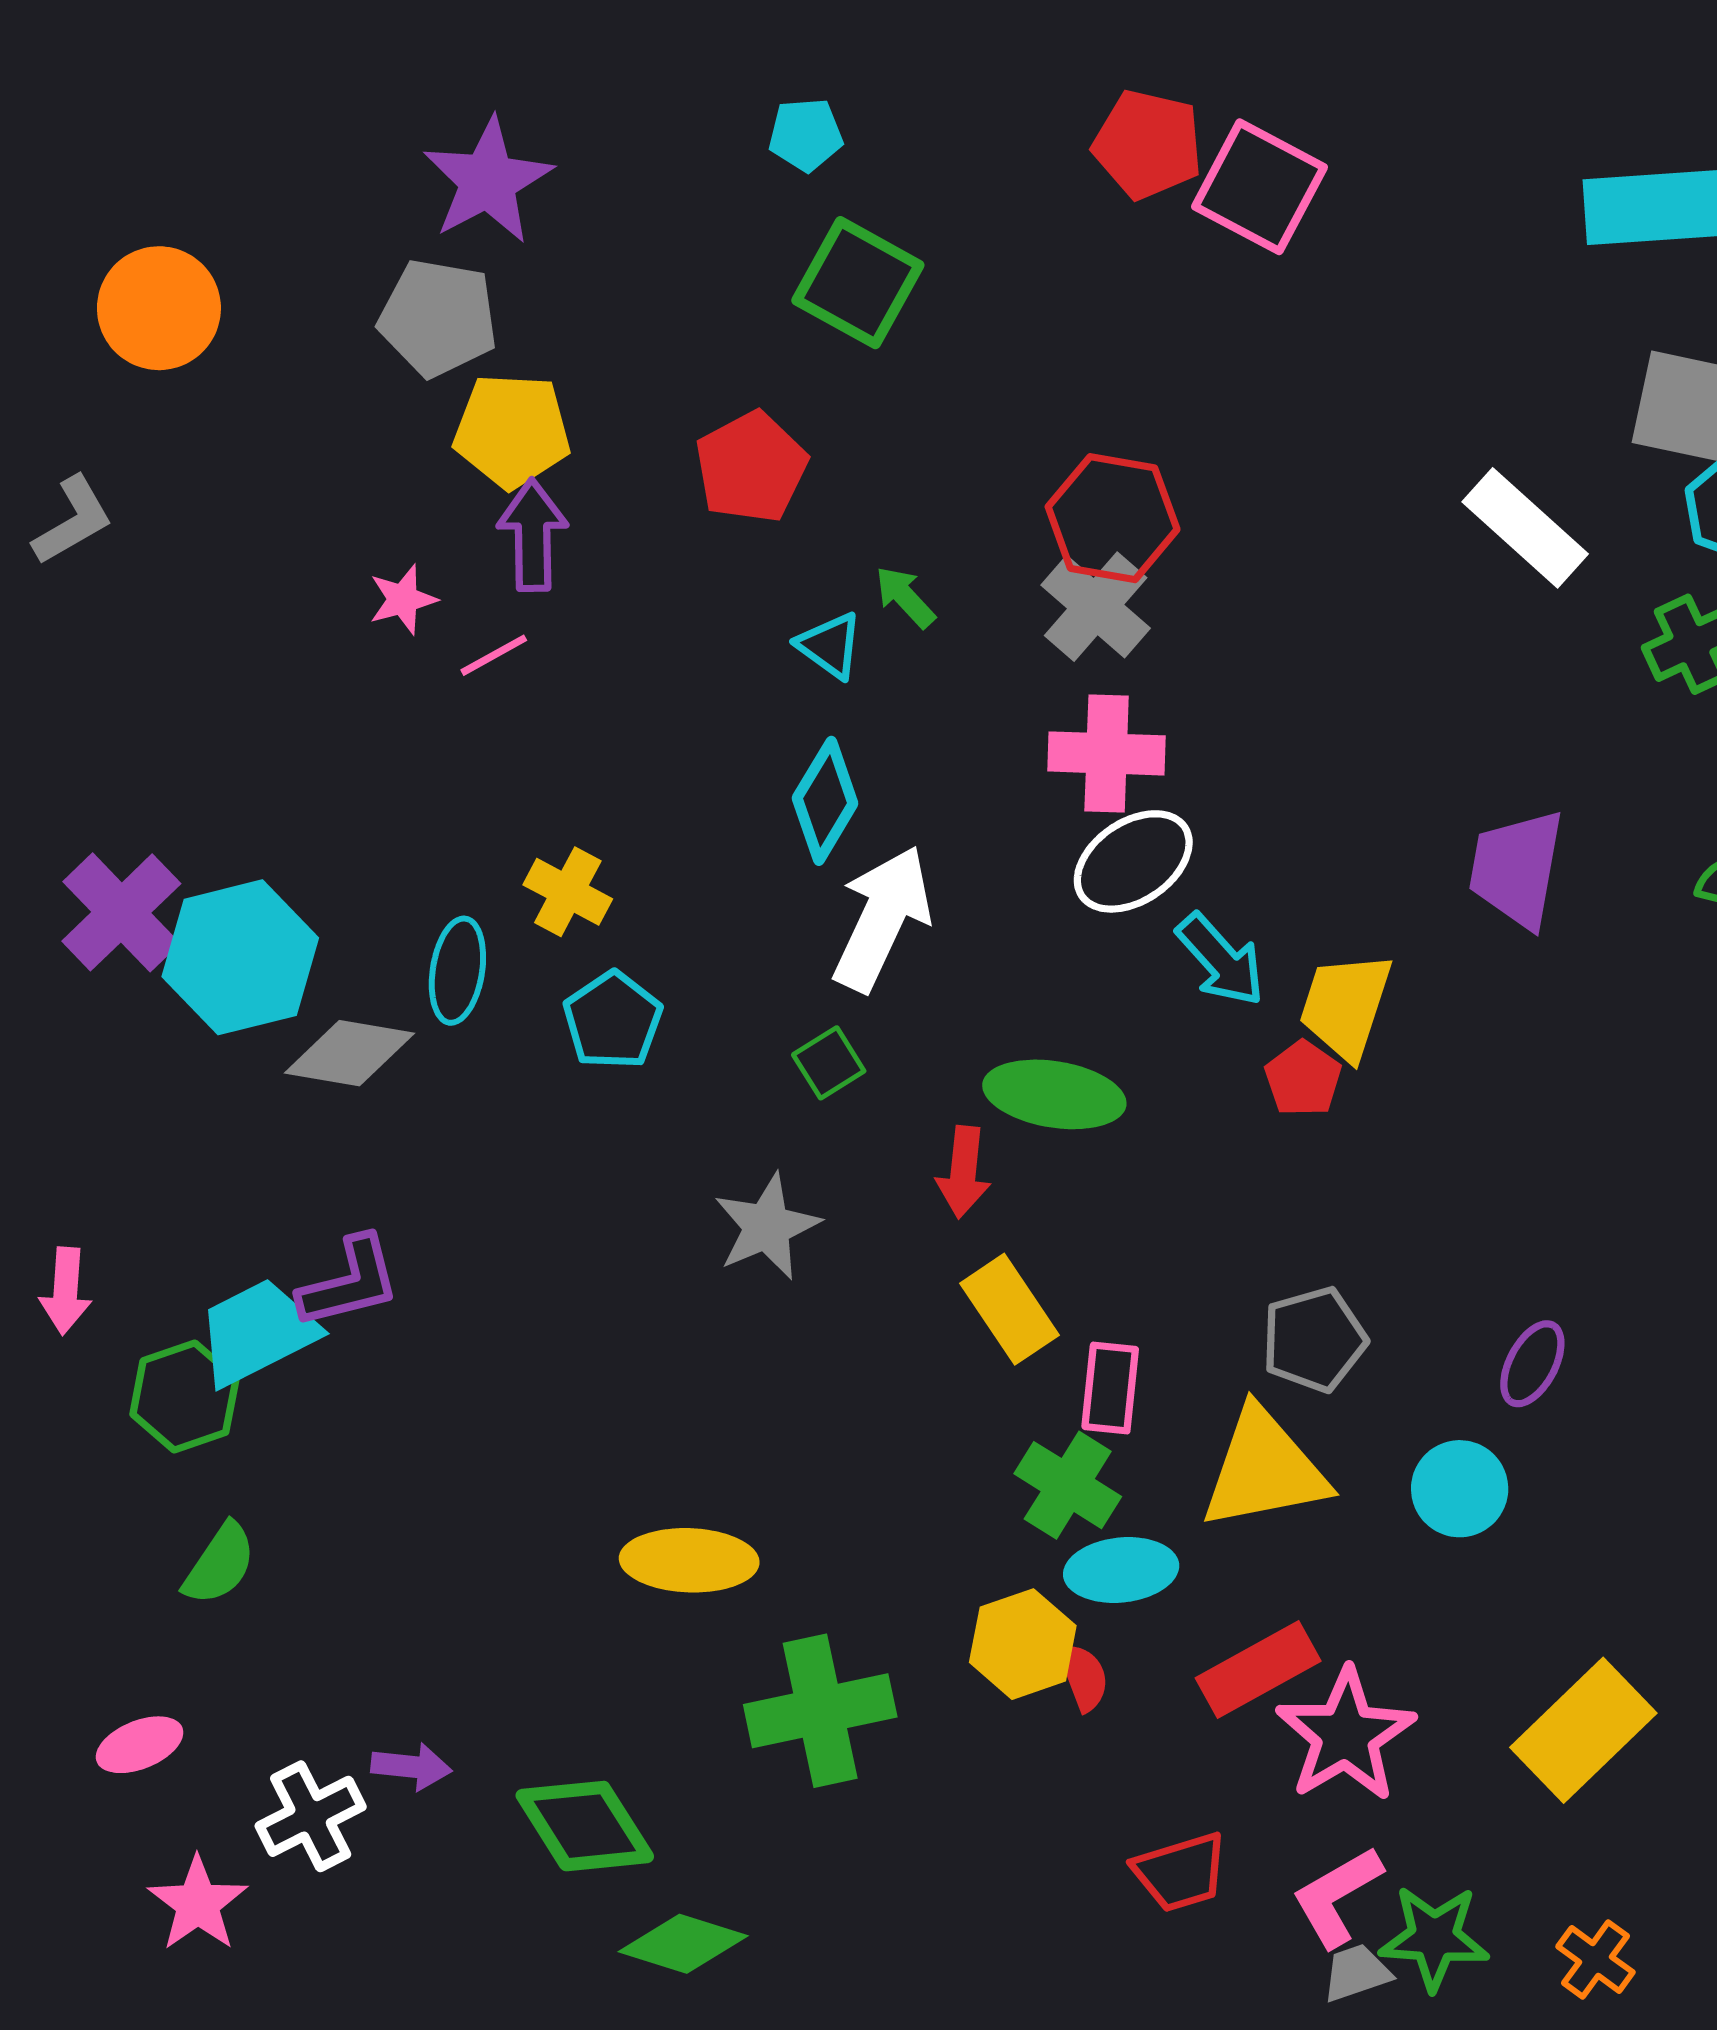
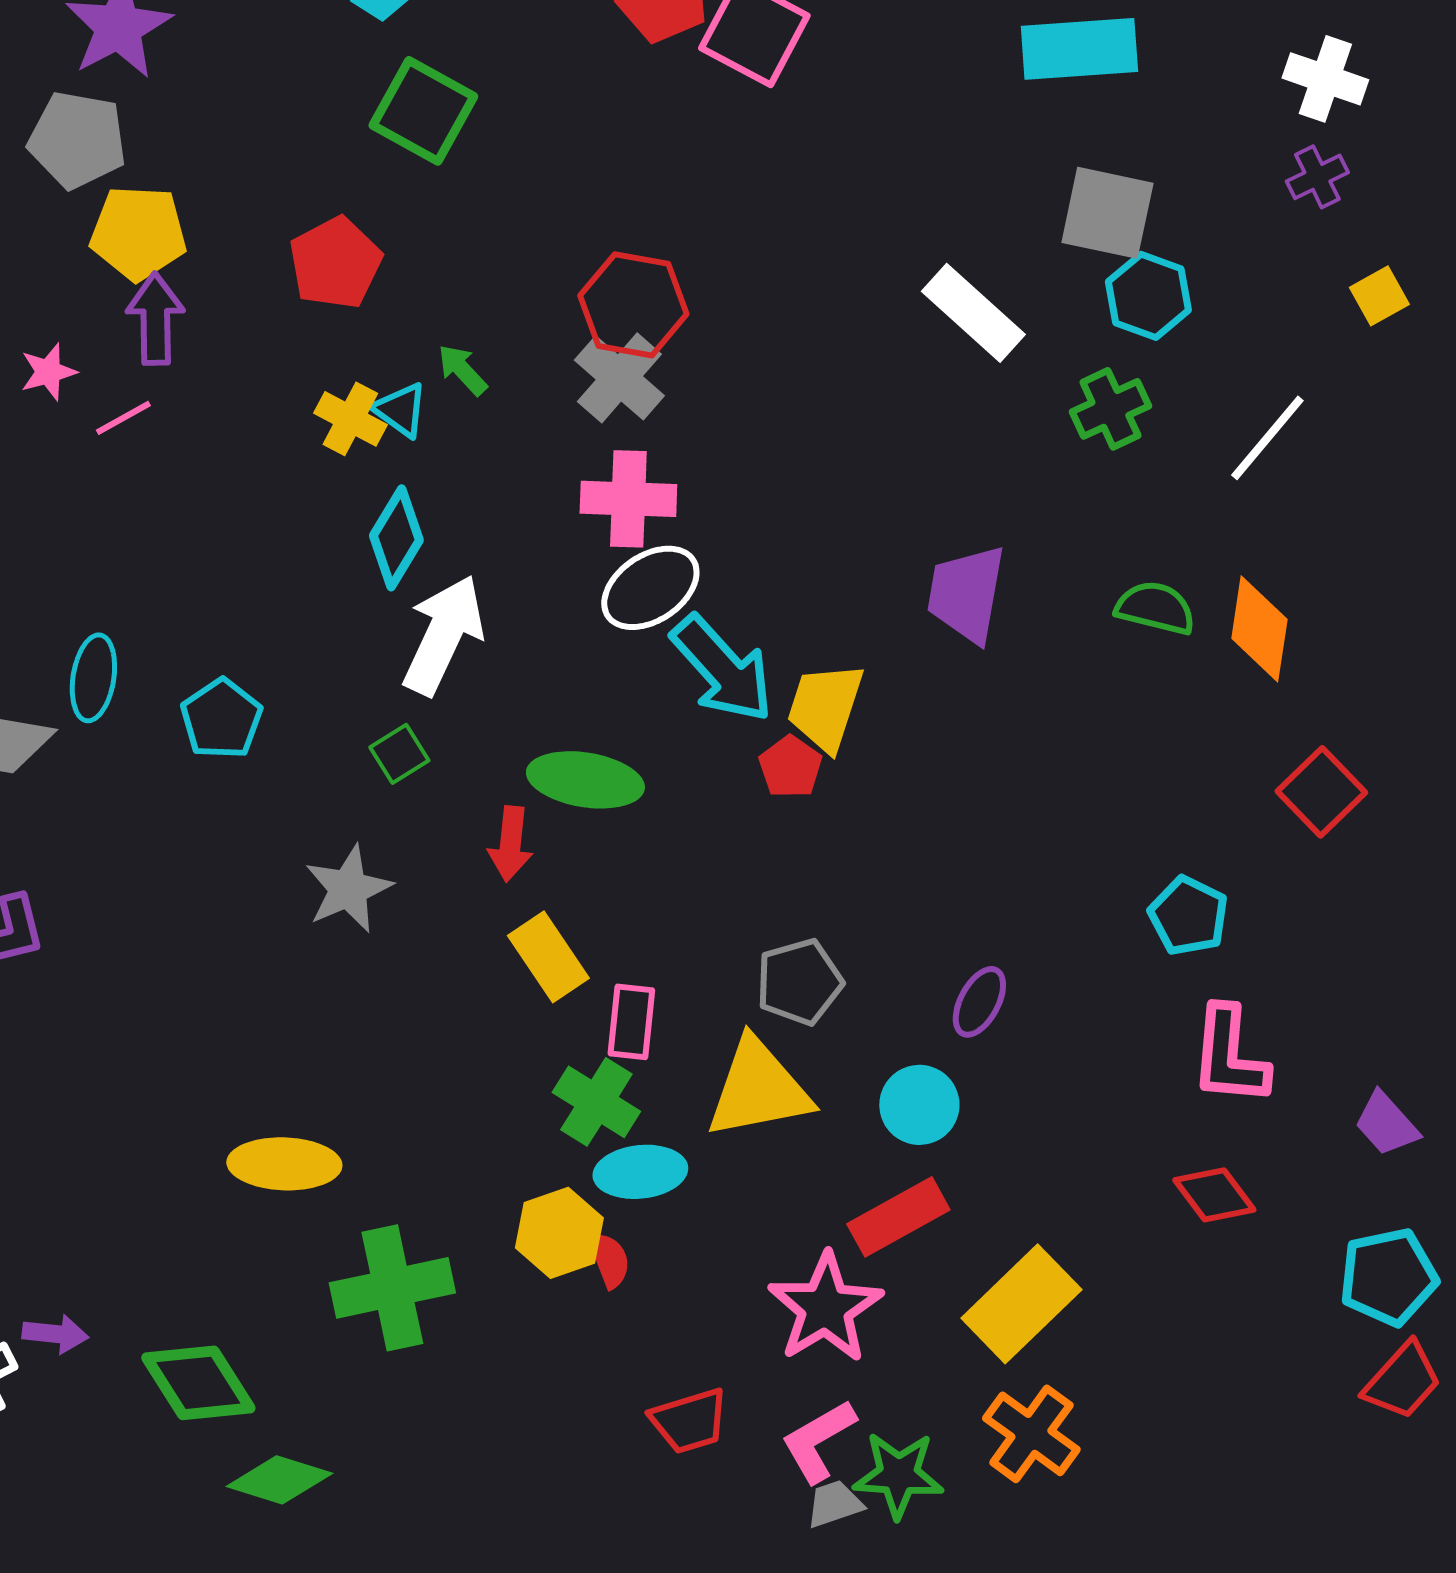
yellow cross: (568, 892) -> (350, 419), moved
cyan arrow: (1221, 960) -> (722, 669), size x1.4
red rectangle: (1258, 1670) -> (898, 1217), moved
orange cross: (1595, 1959) -> (1031, 1434), moved, size x1.5

